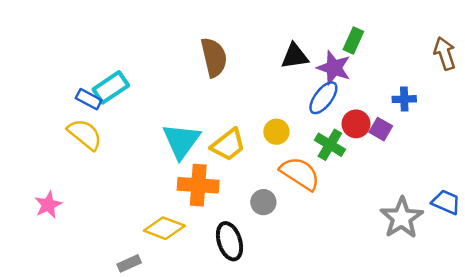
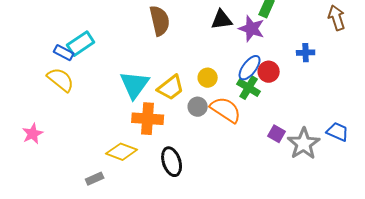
blue ellipse: (323, 98) -> (250, 68), moved
purple square: (381, 129) -> (277, 134), moved
gray circle: (263, 202) -> (198, 107), moved

